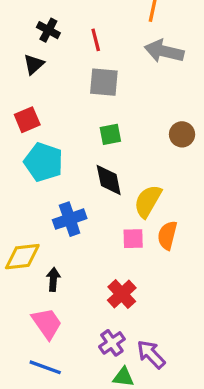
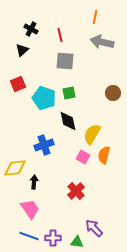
cyan pentagon: (44, 162) -> (44, 98), moved
pink square: (133, 239) -> (83, 157), turned 32
purple cross: (112, 343) -> (53, 238), moved, turned 35

